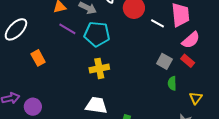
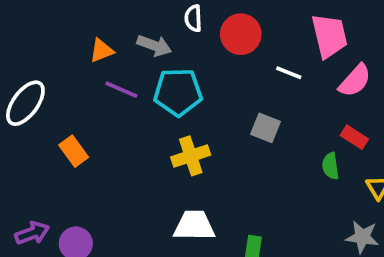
white line: (157, 23) -> (289, 73), moved
gray square: (164, 61) -> (266, 128), moved
red rectangle: (188, 61) -> (354, 137), moved

